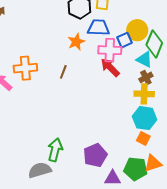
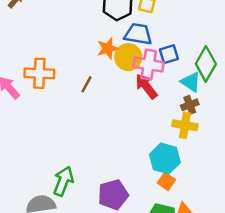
yellow circle: (137, 30) -> (128, 57), moved
cyan hexagon: (145, 118) -> (165, 158), moved
orange square: (143, 138) -> (166, 181), moved

